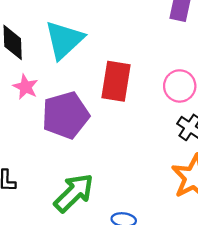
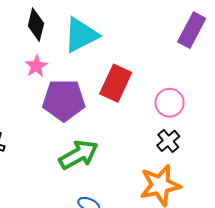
green arrow: (74, 193) -> (78, 155), moved

